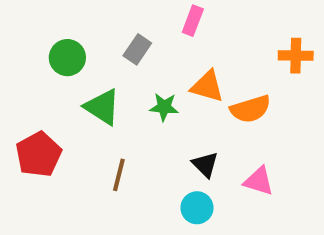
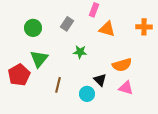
orange triangle: (207, 86) -> (107, 29), moved
green triangle: (102, 107) -> (39, 59), moved, turned 36
orange semicircle: (250, 109) -> (122, 65), moved
cyan circle: (197, 208) -> (87, 94), moved

